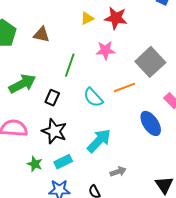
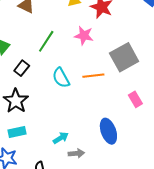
blue ellipse: (151, 123) -> (108, 131), moved
cyan arrow: (99, 141) -> (61, 138), moved, size x0.6
gray arrow: (118, 172) -> (76, 153), moved

